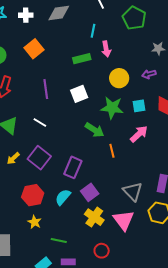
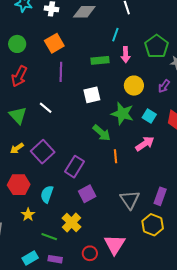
green pentagon: (134, 18) -> (156, 46), moved
purple arrow: (149, 74) -> (164, 86), turned -48
purple line: (46, 89) -> (61, 72), moved
cyan square: (139, 106) -> (149, 116), turned 32
white line: (40, 122) -> (46, 108), moved
red hexagon: (33, 195) -> (19, 185), moved
cyan semicircle: (63, 197) -> (47, 194), moved, turned -30
yellow cross: (94, 217) -> (72, 223), moved
pink triangle: (124, 220) -> (115, 244), moved

